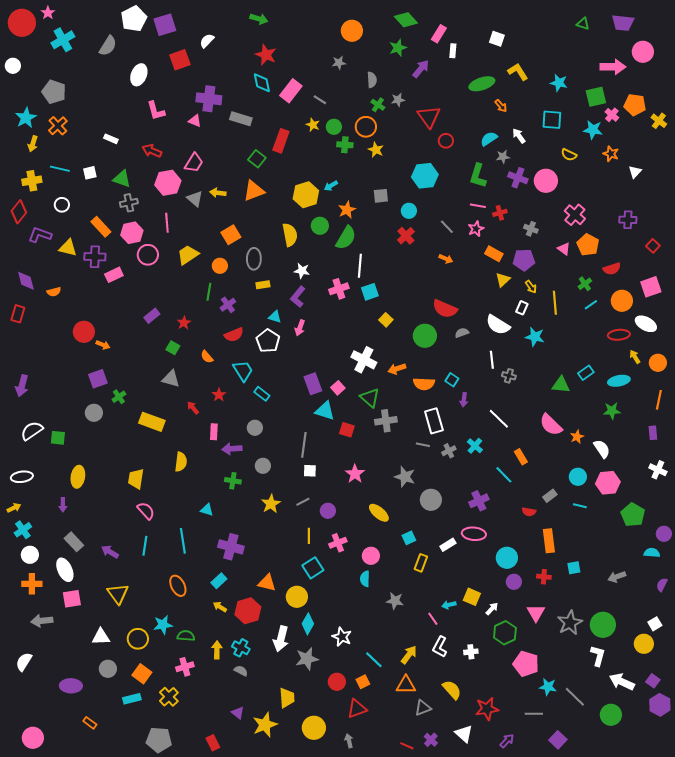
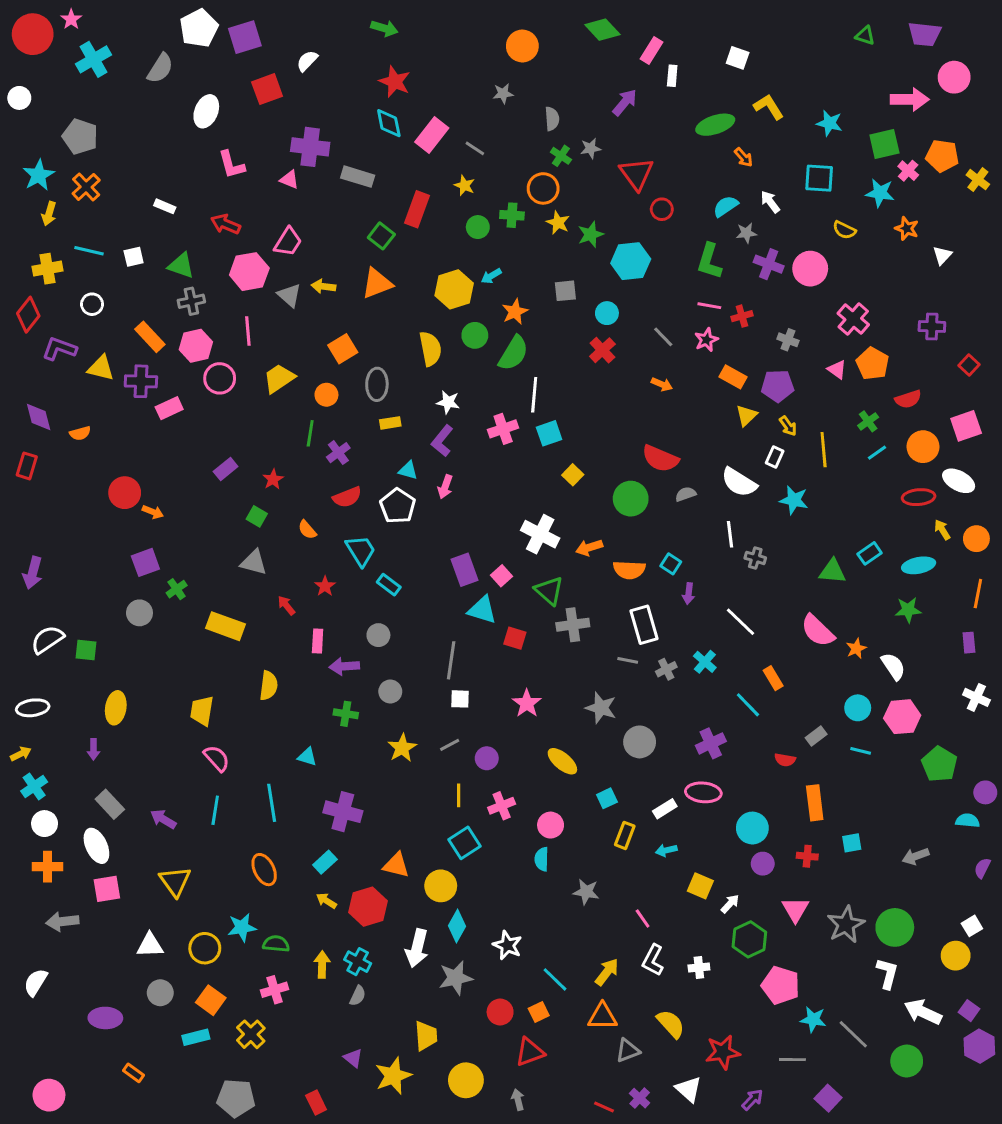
green star: (398, 48) -> (591, 234), moved
green circle: (334, 127) -> (478, 227), moved
cyan arrow: (449, 605) -> (666, 850), moved
gray semicircle: (241, 671) -> (358, 996), turned 88

